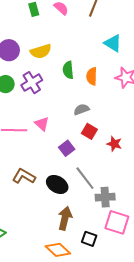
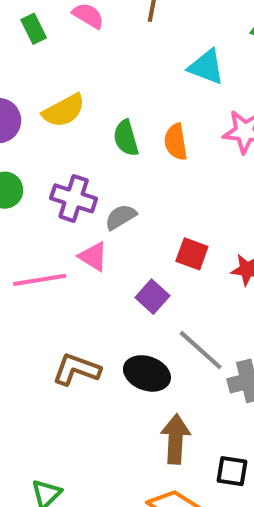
purple cross: (32, 83) -> (74, 198), moved, turned -30
gray semicircle: (81, 109) -> (121, 217), moved

